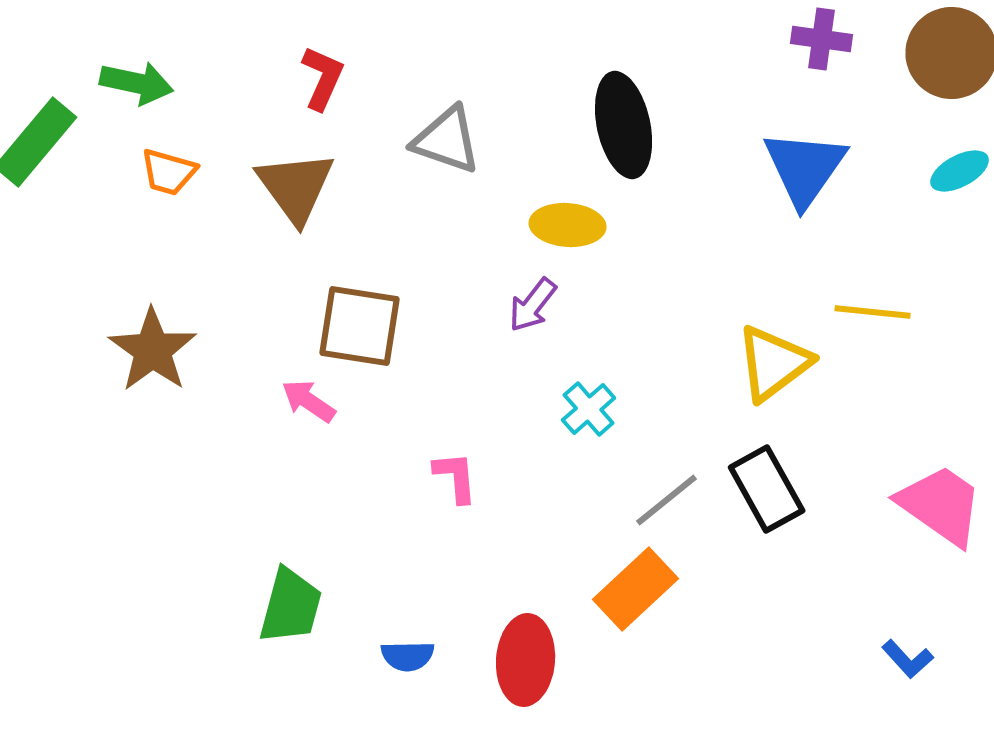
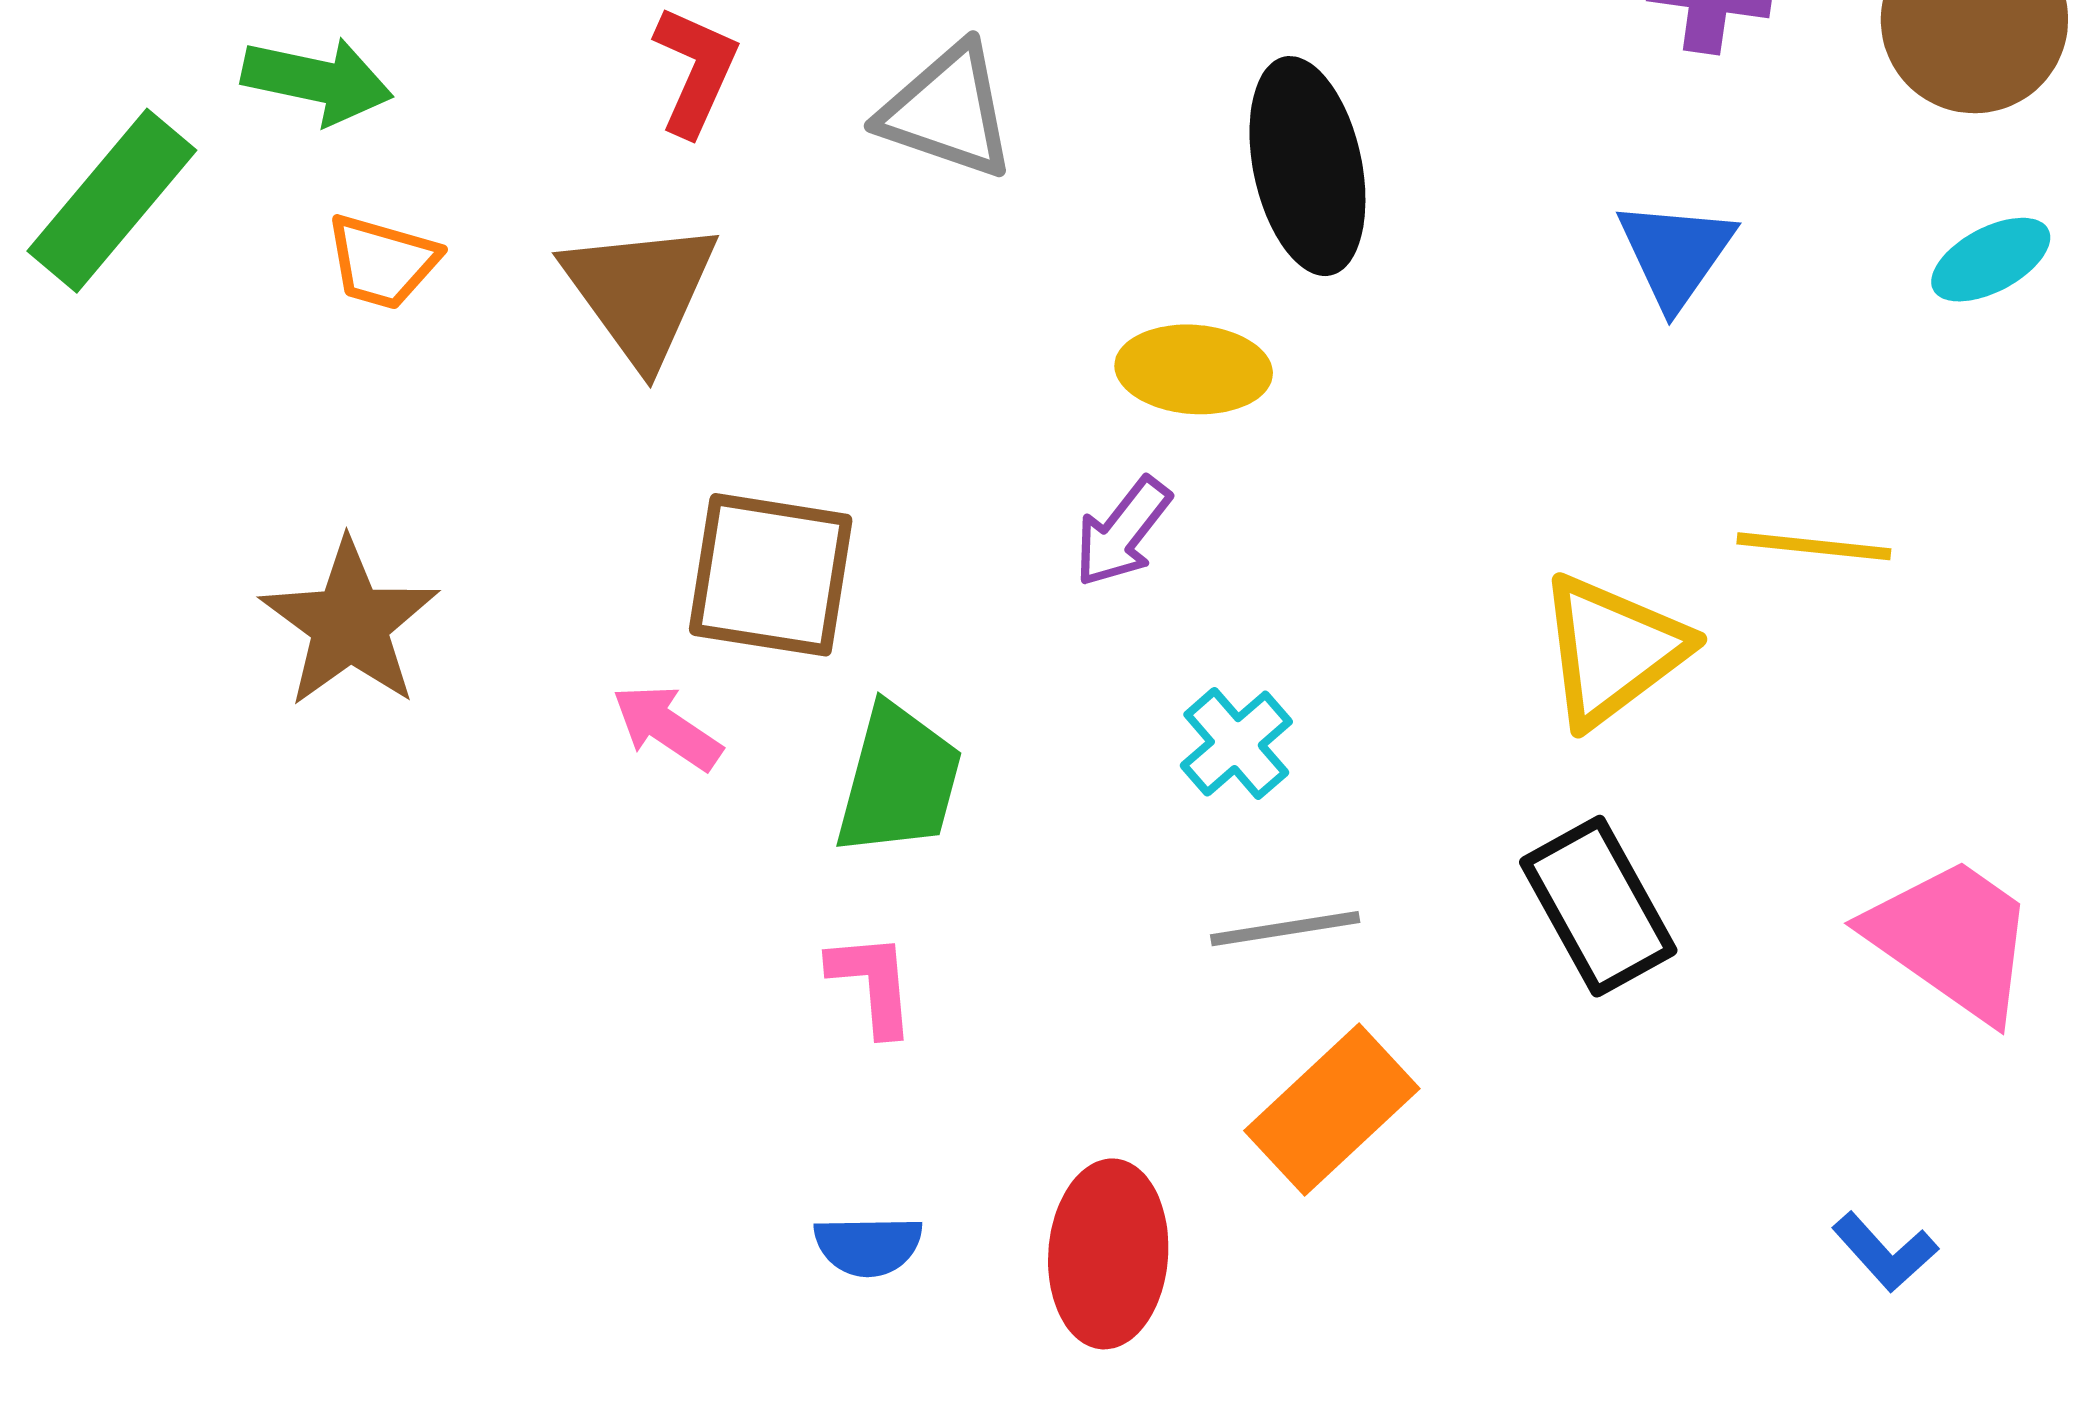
gray triangle: (447, 140) -> (948, 111), moved
blue triangle: (805, 168) -> (1676, 254), size x0.7
pink L-shape: (456, 477) -> (872, 983), moved
gray line: (667, 500) -> (1285, 929), moved, turned 30
green trapezoid: (291, 606) -> (899, 780), moved

